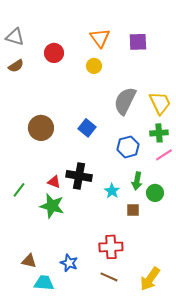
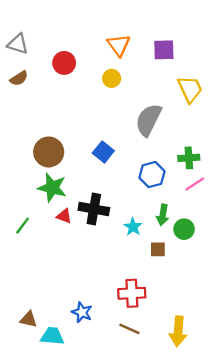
yellow trapezoid: (160, 103) -> (190, 89), moved
green star: (52, 206) -> (52, 188), moved
brown triangle: (29, 261) -> (28, 319), moved
yellow arrow: (150, 279) -> (178, 331), turned -30

